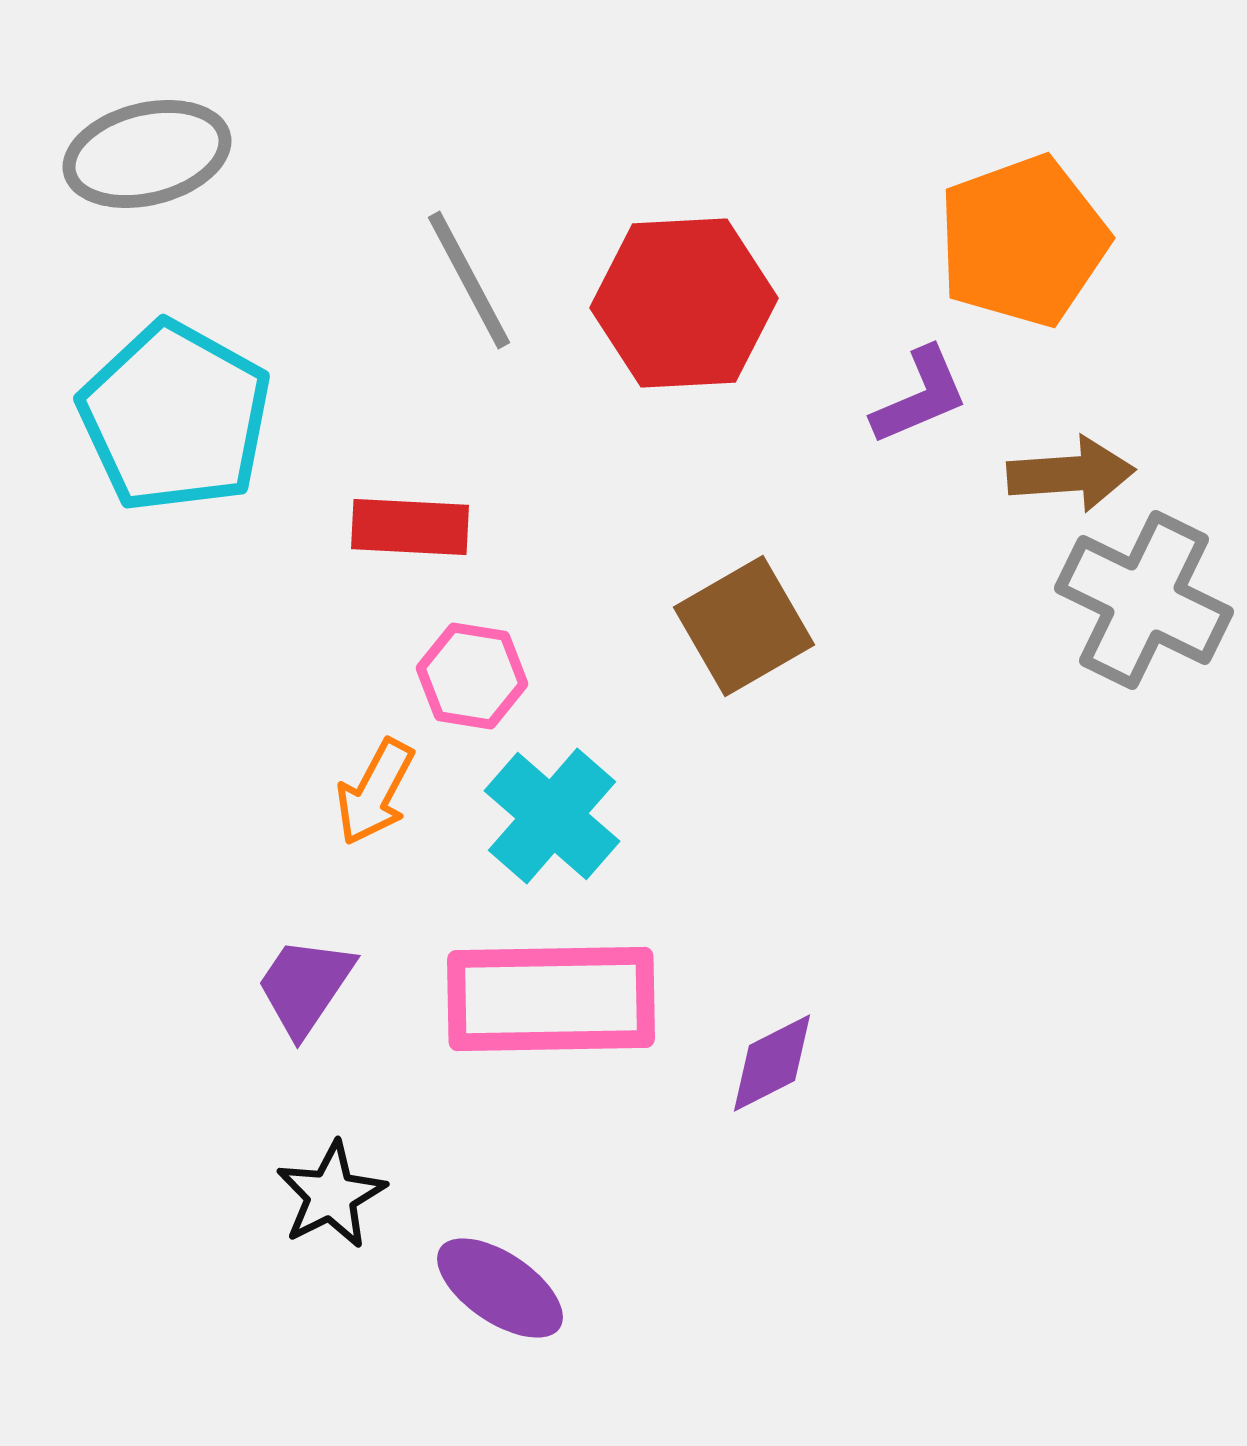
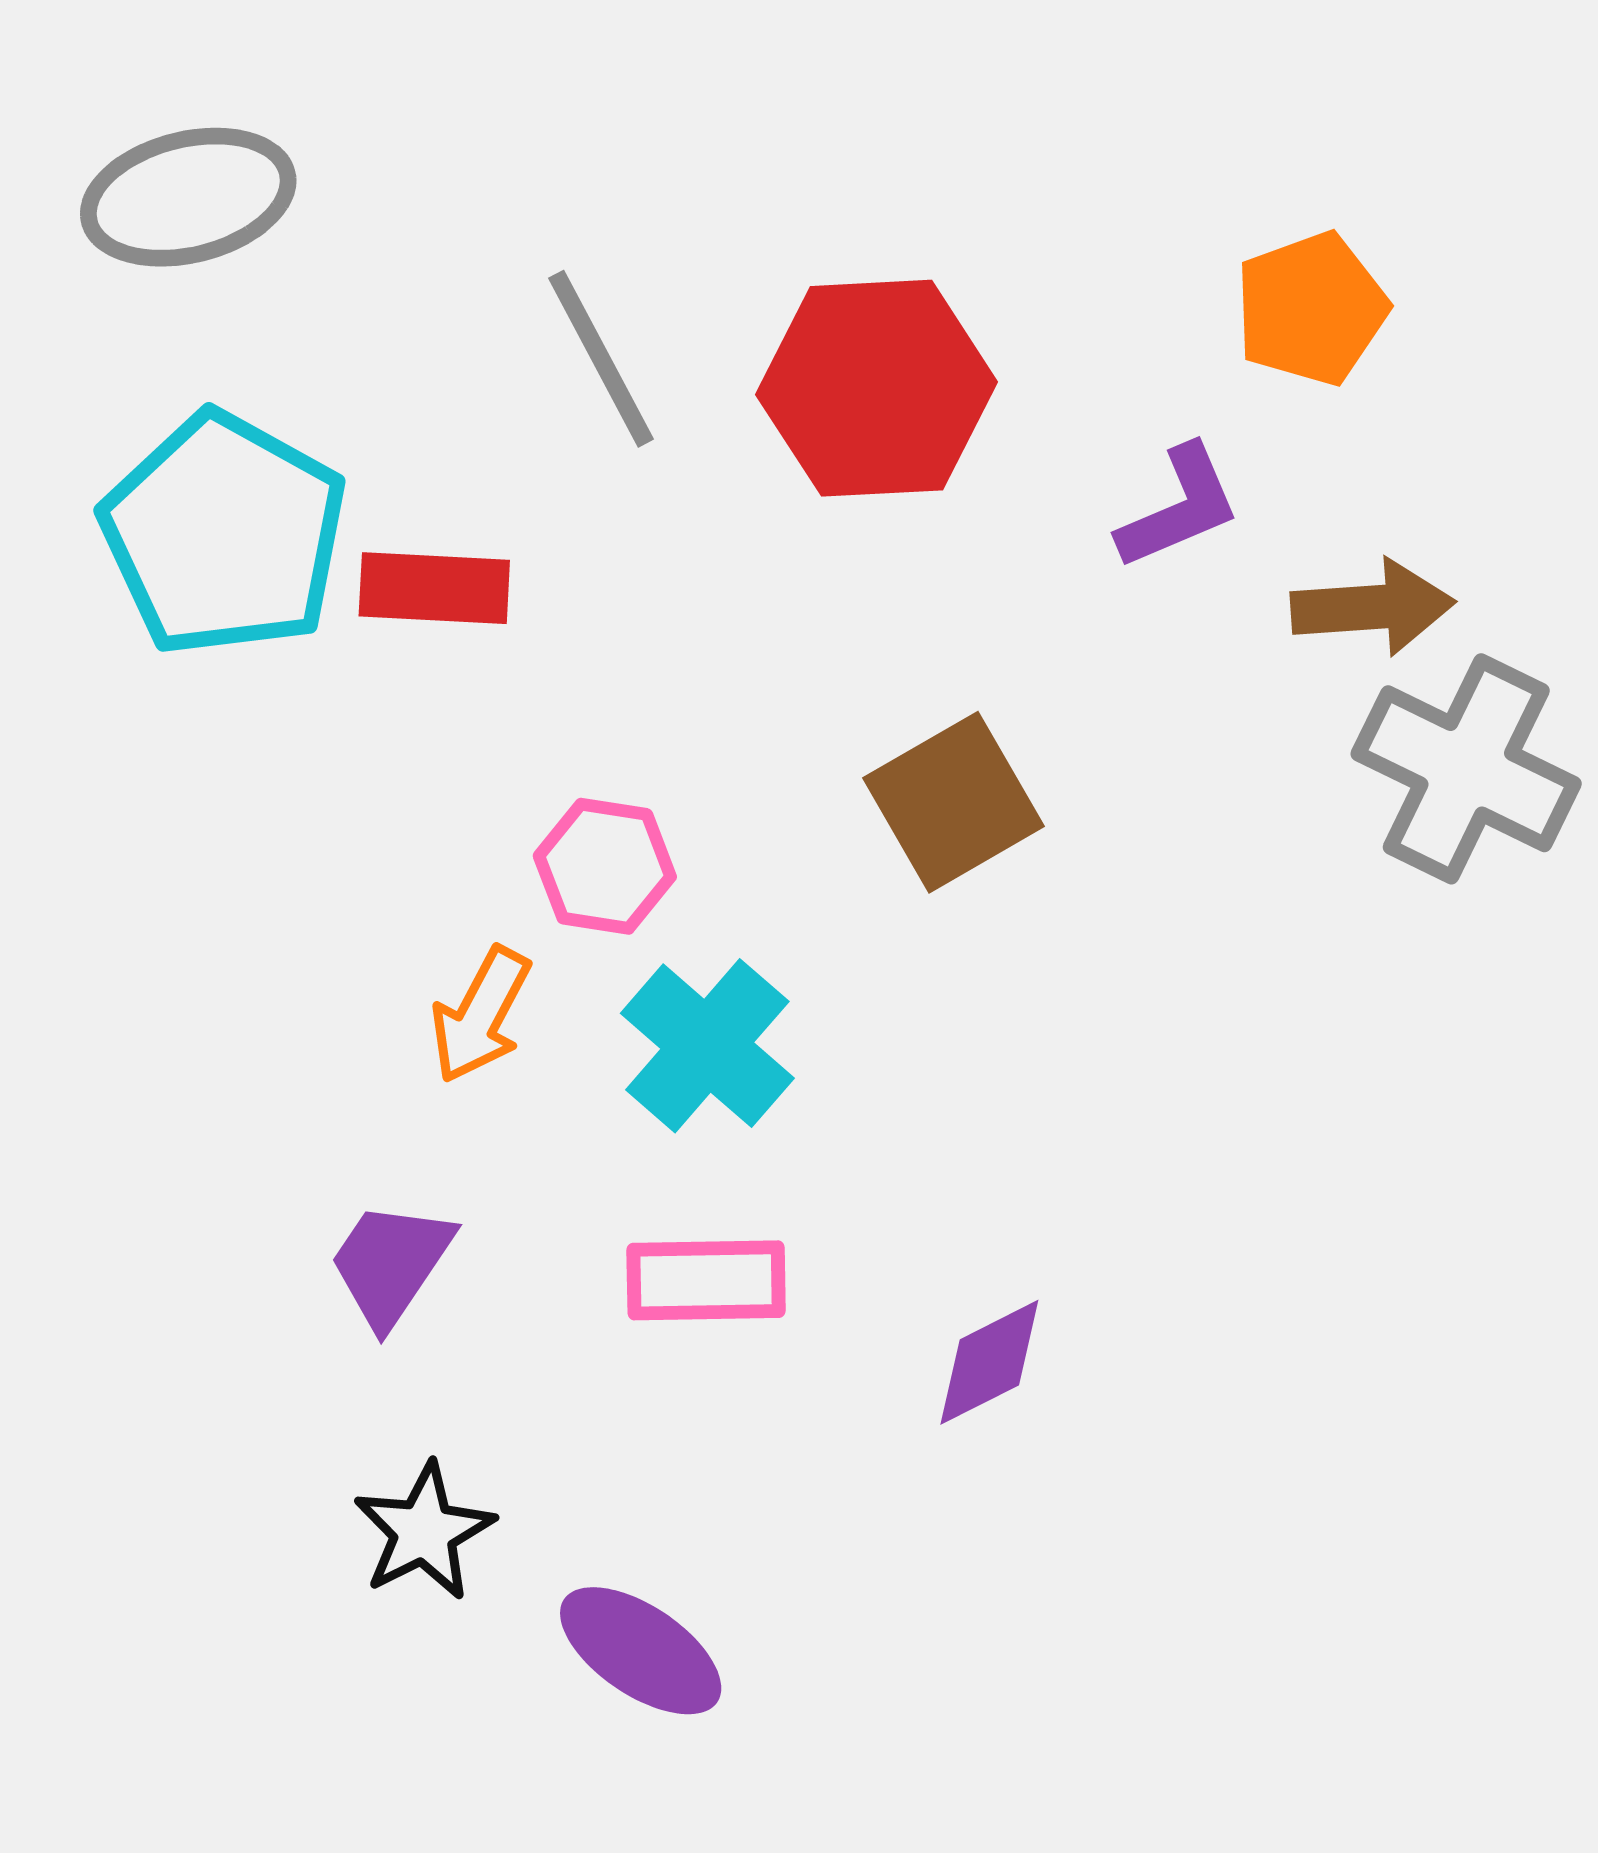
orange pentagon: (1023, 241) -> (1311, 309), size x0.7
red rectangle: (410, 527) -> (434, 588), moved
pink rectangle: (551, 999) -> (706, 1280), size x0.6

